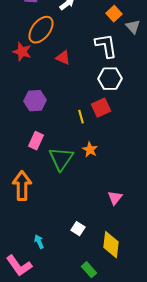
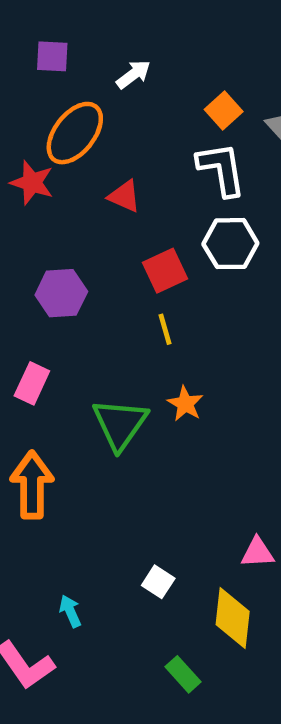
orange square: (114, 14) -> (224, 111), moved
red square: (101, 108) -> (165, 271), moved
pink rectangle: (36, 141) -> (32, 383), moved
pink triangle: (115, 198) -> (257, 553), moved, turned 49

